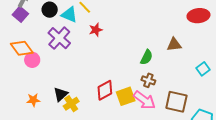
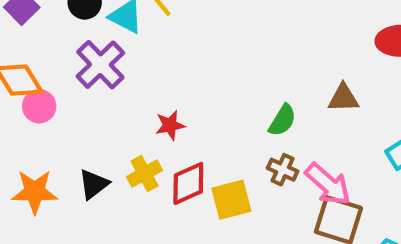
red star: (96, 30) -> (170, 125), moved
orange star: (33, 100) -> (35, 192), size x1.5
pink arrow: (144, 100) -> (328, 184), moved
yellow cross: (71, 104) -> (144, 174), moved

